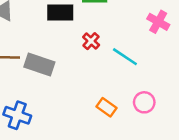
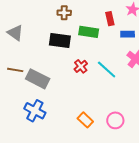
cyan line: (125, 57) -> (107, 70), moved
blue cross: (17, 115) -> (35, 111), moved

